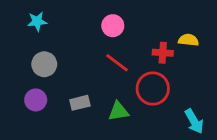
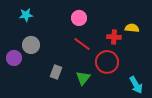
purple circle: (36, 100) -> (14, 58), moved
gray rectangle: (80, 103) -> (56, 72), turned -56
green triangle: (118, 111) -> (83, 78), turned -42

